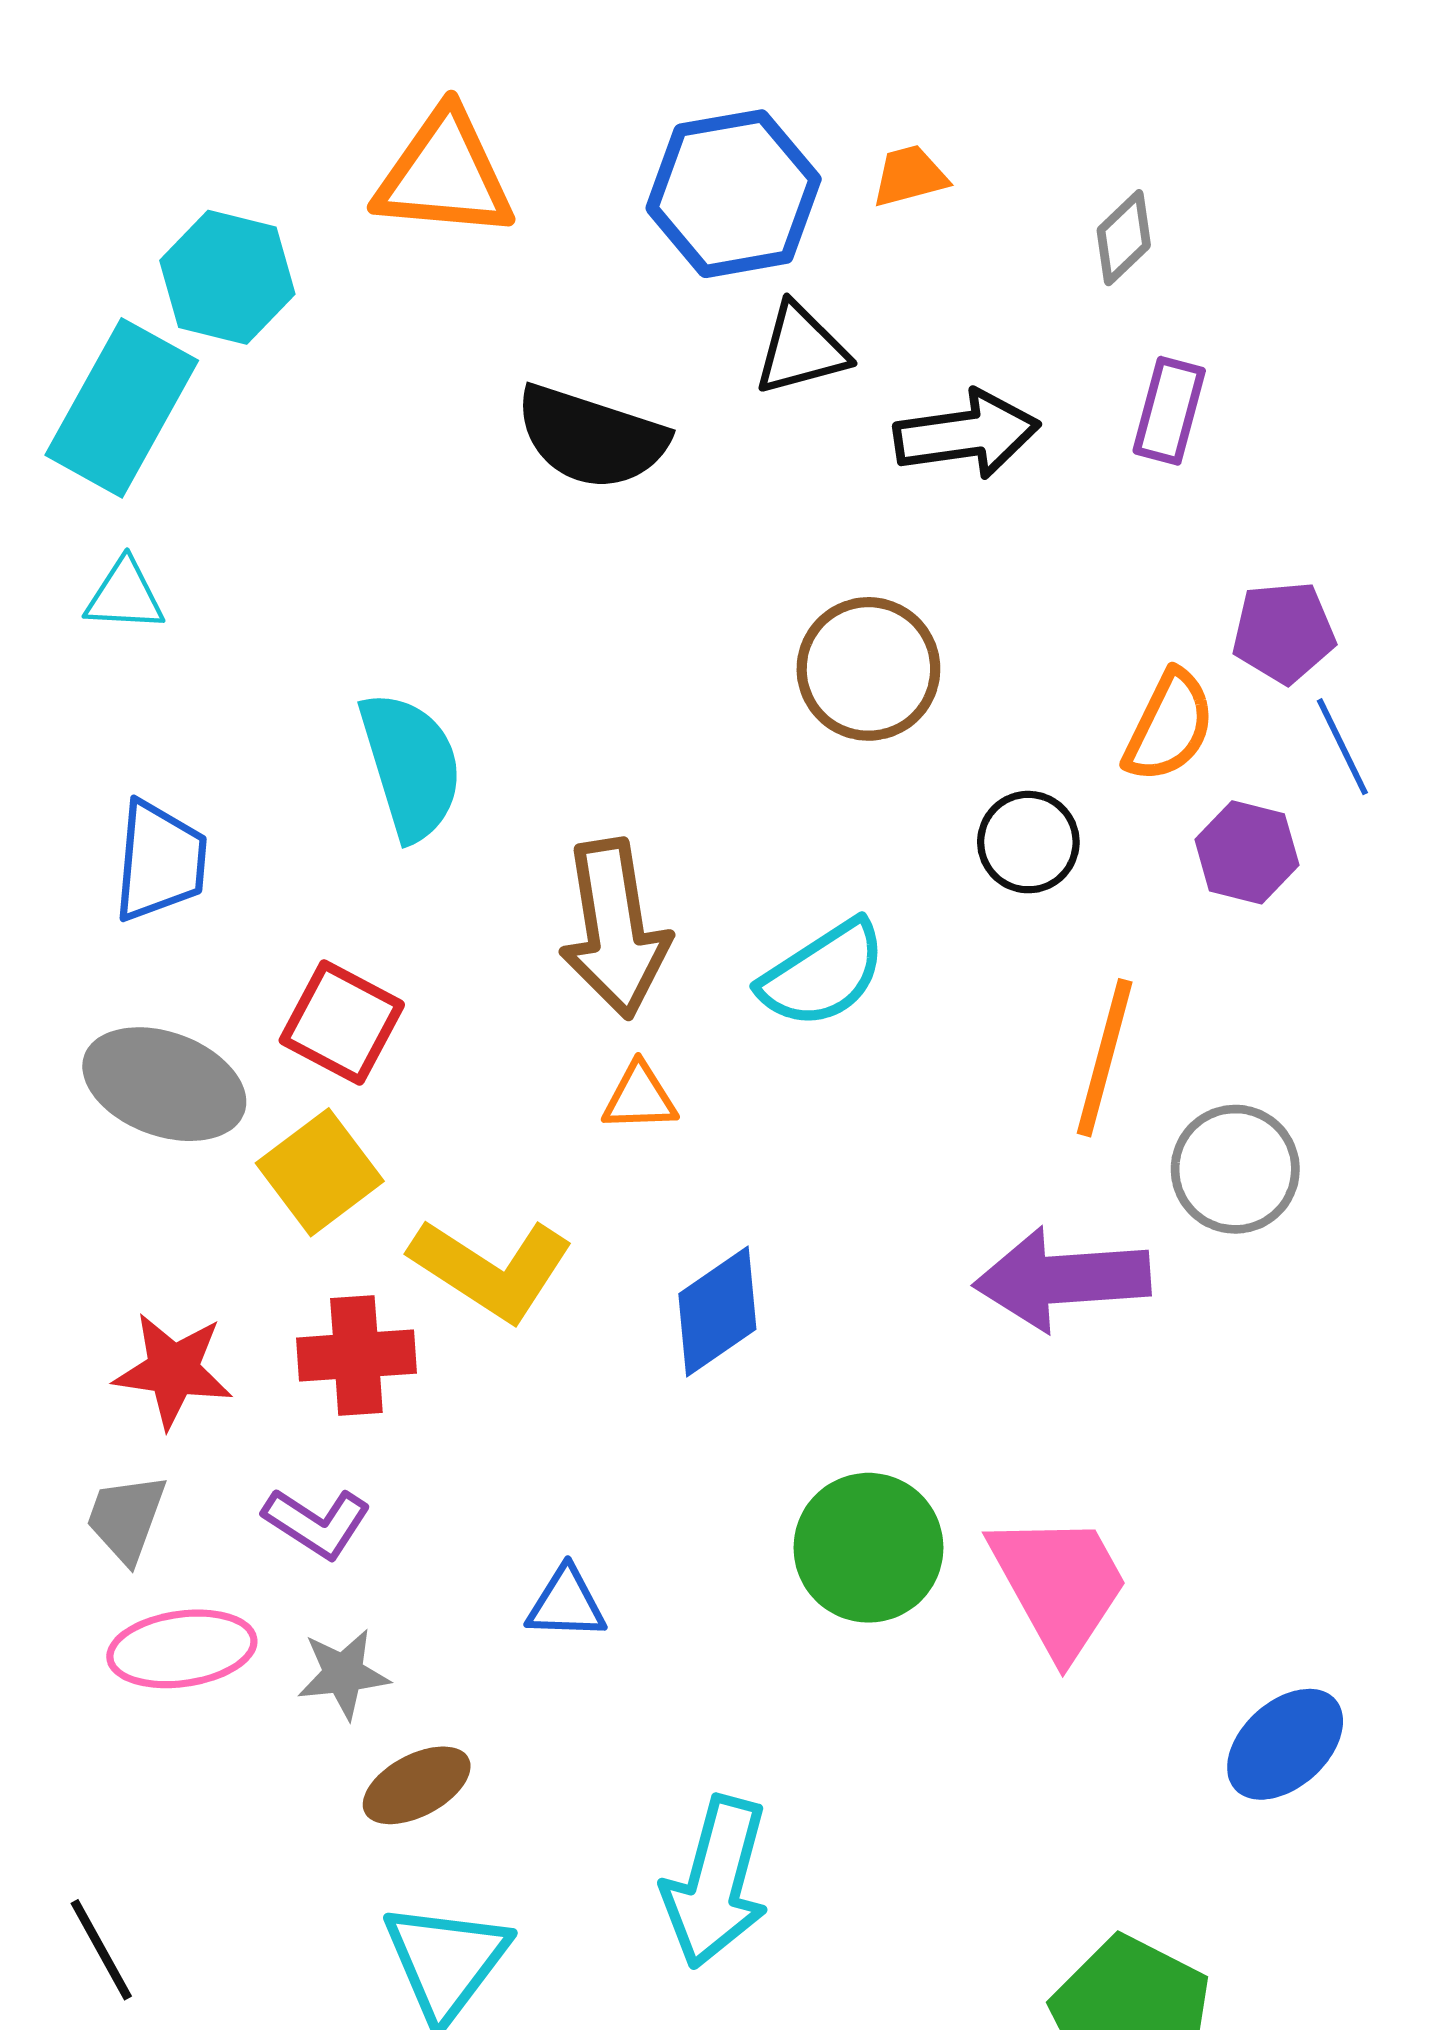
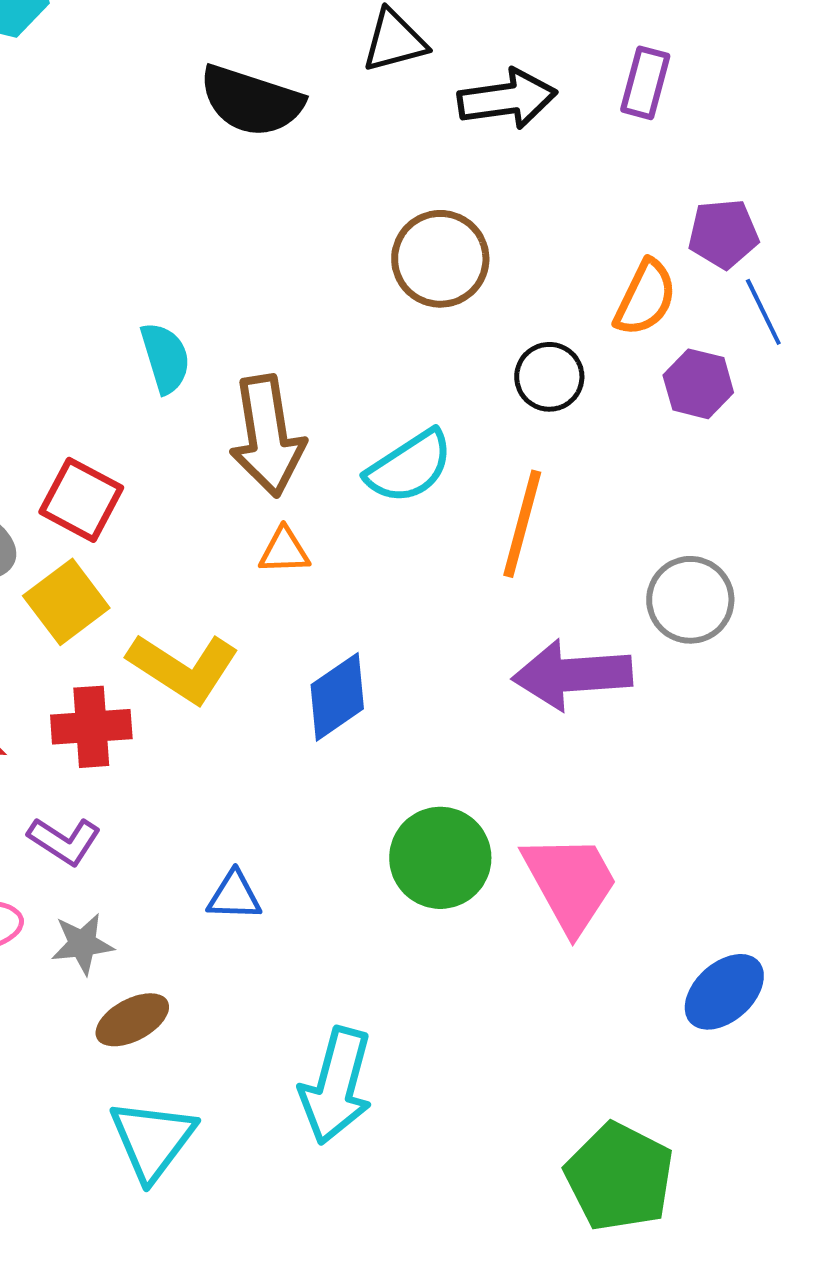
cyan semicircle: (411, 766) -> (165, 358), moved, size x0.7
orange line: (1105, 1058) -> (522, 524), moved

